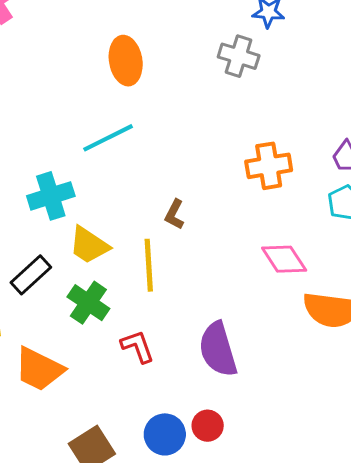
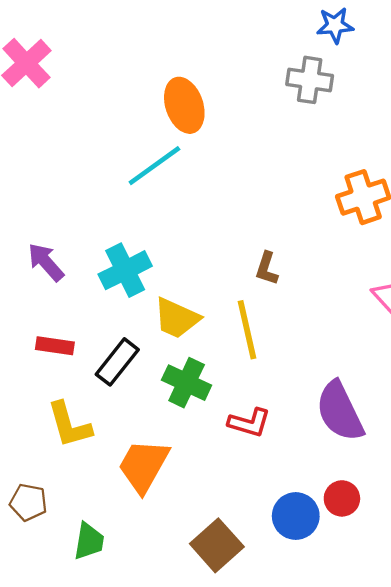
cyan line: (108, 138) -> (154, 166), moved
red L-shape: (138, 346) -> (249, 423), turned 135
orange trapezoid: (39, 369) -> (143, 466), turned 102

